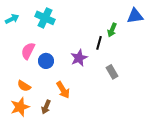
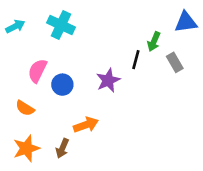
gray rectangle: (112, 72) -> (175, 62), moved
orange semicircle: (24, 86) -> (25, 108), moved
orange arrow: (63, 90) -> (86, 125), turned -78

